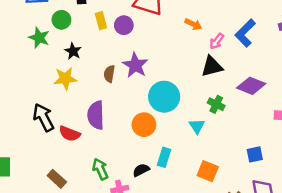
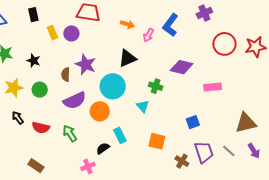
green circle: (61, 20) -> (40, 90), moved
black triangle: (212, 66) -> (128, 58), moved
yellow star: (65, 79) -> (14, 88), moved
purple semicircle: (96, 115) -> (75, 100), moved, turned -105
black arrow: (44, 117) -> (18, 118), size x0.6
cyan rectangle: (164, 157) -> (120, 135), turned -35
green arrow: (100, 169) -> (70, 133), moved

